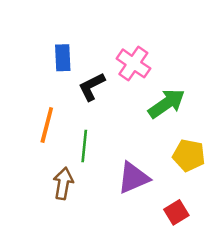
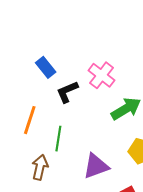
blue rectangle: (63, 58) -> (46, 67), turned -40

